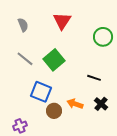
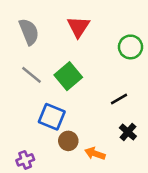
gray semicircle: (23, 25) -> (29, 32), size x1.5
black line: (94, 78) -> (119, 99), turned -48
orange arrow: (75, 104) -> (95, 154), moved

